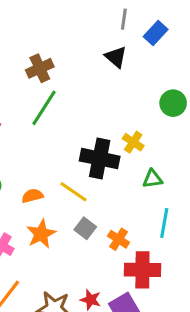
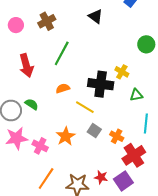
black triangle: (116, 57) -> (96, 16), moved
brown cross: (40, 68) -> (47, 21), moved
orange semicircle: (32, 196) -> (63, 88), moved
red cross: (142, 270) -> (134, 155), turned -30

